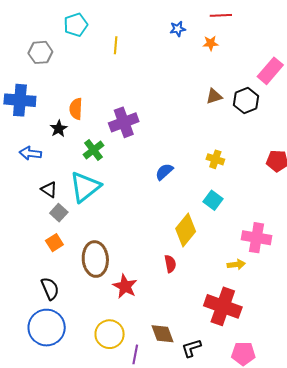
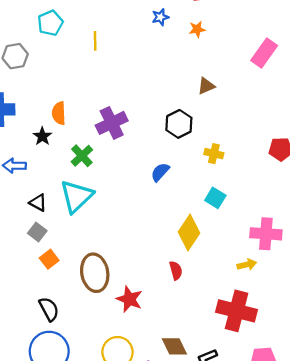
black hexagon: (246, 101) -> (179, 124), moved
gray square: (59, 213) -> (37, 232), moved

